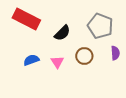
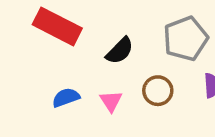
gray pentagon: (100, 26) -> (186, 39), turned 30

